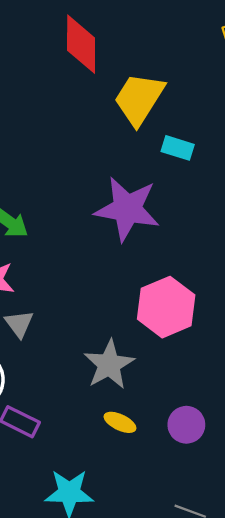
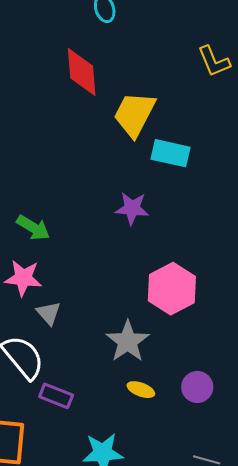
cyan rectangle: (178, 148) -> (171, 153), size x1.4
purple star: (127, 209) -> (132, 208), size x0.6

